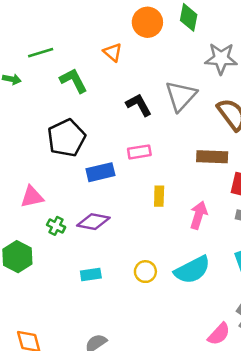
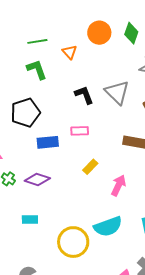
green line: (41, 53) -> (37, 41), moved
gray triangle: (181, 96) -> (117, 92), turned -36
yellow rectangle: (159, 196) -> (90, 167), turned 35
yellow circle: (145, 272) -> (73, 242), moved, size x1.8

